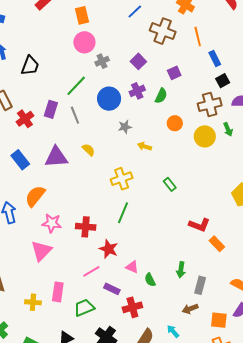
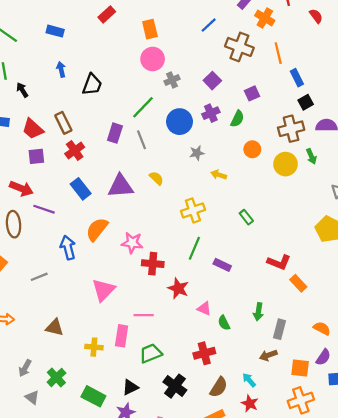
red cross: (25, 119) -> (75, 150), moved
pink star: (52, 223) -> (132, 243), moved
pink line: (91, 271) -> (144, 315), moved, turned 30
purple rectangle: (112, 289) -> (222, 265), moved

